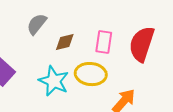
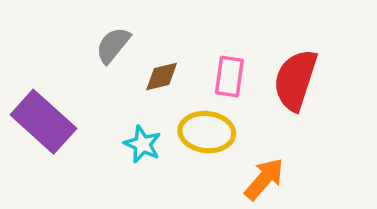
cyan star: (54, 81) -> (142, 144), size x0.7

